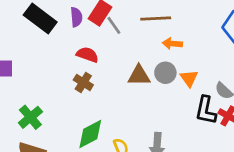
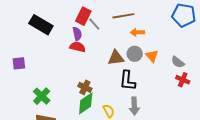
purple semicircle: (76, 17) -> (77, 34), moved
brown cross: (83, 82) -> (85, 87), moved
black L-shape: (206, 110) -> (127, 81), moved

